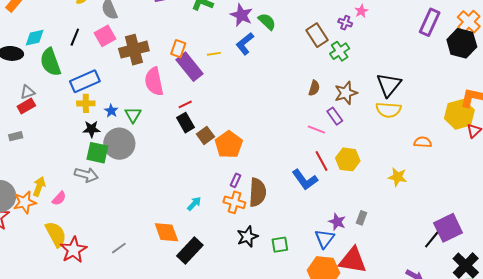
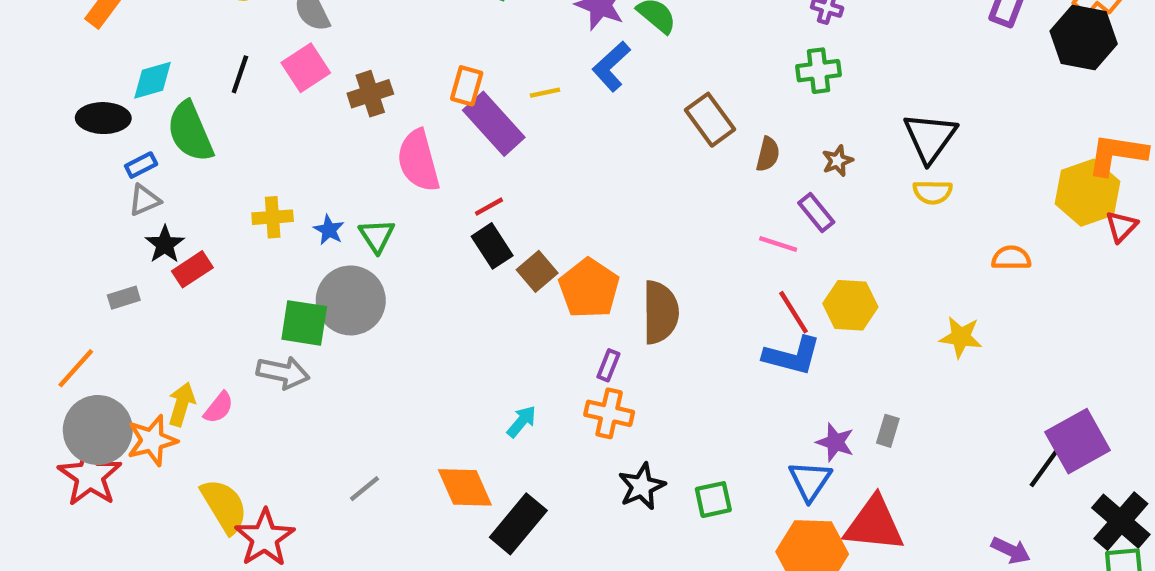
brown rectangle: (317, 35) -> (710, 120), moved
brown cross: (134, 50) -> (370, 94), size x0.7
green cross: (340, 51) -> (819, 71), turned 30
blue rectangle: (85, 81) -> (141, 165), moved, size x0.5
brown star: (346, 93) -> (838, 161), size x0.6
red rectangle: (26, 106) -> (192, 269), moved
yellow semicircle: (388, 110) -> (933, 192), size x0.7
black star: (92, 129) -> (165, 244), moved, turned -30
blue L-shape: (305, 180) -> (792, 356), moved, turned -36
brown semicircle: (257, 192) -> (660, 312), moved
pink semicircle: (59, 198) -> (219, 408), moved
gray line: (119, 248) -> (364, 489), moved

